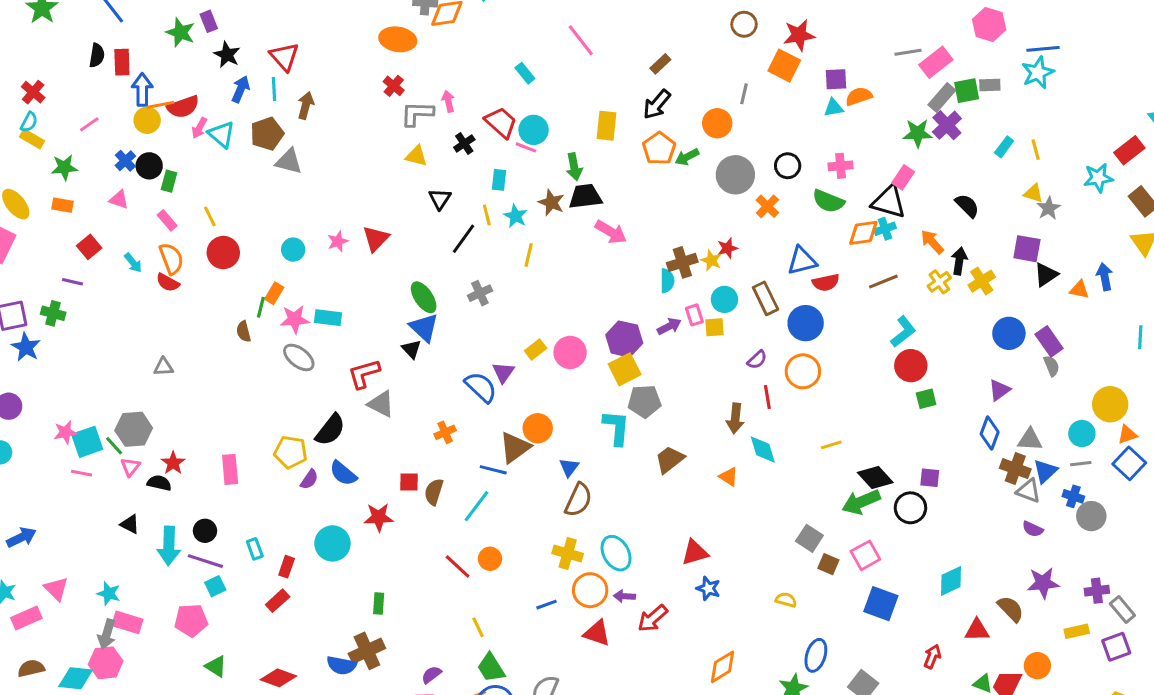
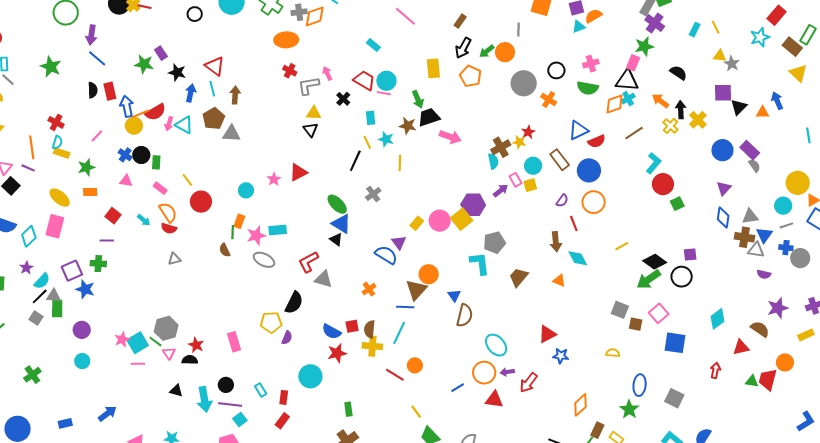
green star: (918, 133) -> (644, 46), moved
green arrow: (687, 157) -> (487, 51), moved
black triangle: (440, 199) -> (311, 130), moved
red triangle: (376, 239) -> (298, 172), turned 30
gray triangle: (163, 367) -> (174, 259), moved
yellow square: (625, 369) -> (462, 219), moved
blue semicircle: (343, 473) -> (332, 332), moved
yellow cross: (568, 553) -> (372, 346), moved

